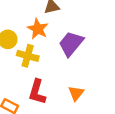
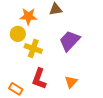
orange star: (38, 29) -> (28, 16), moved, turned -30

